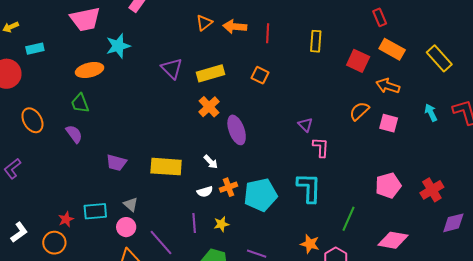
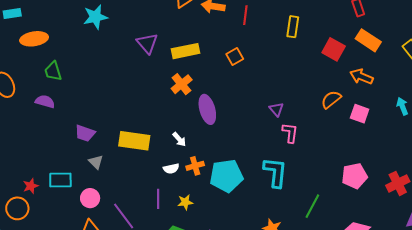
orange ellipse: (90, 70) -> (34, 39), moved
orange square: (260, 75) -> (235, 57), turned 30
purple semicircle: (74, 134) -> (45, 102), turned -42
gray triangle: (131, 204) -> (96, 162), moved

